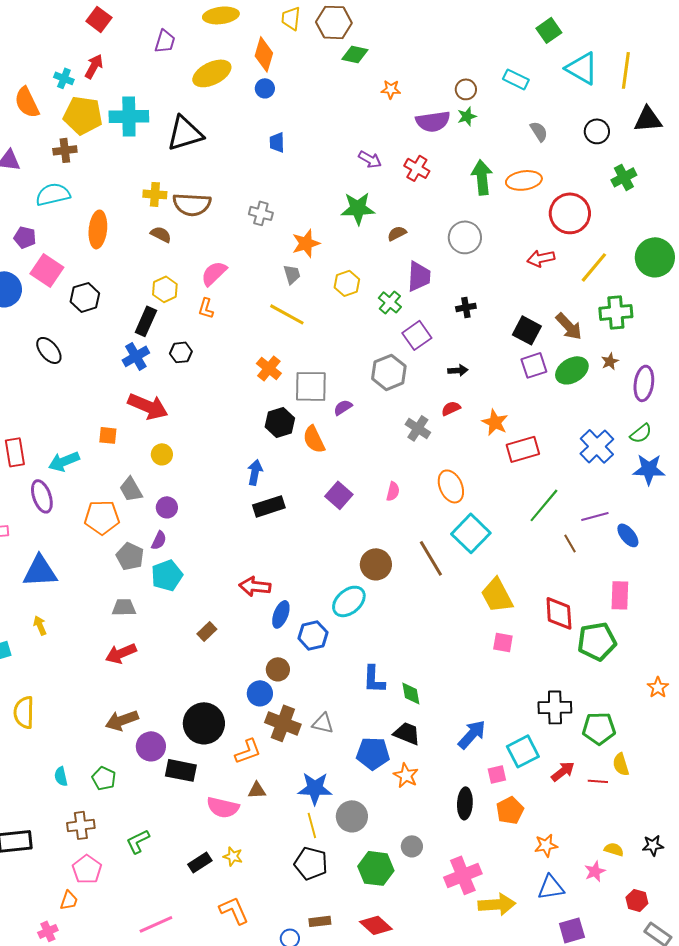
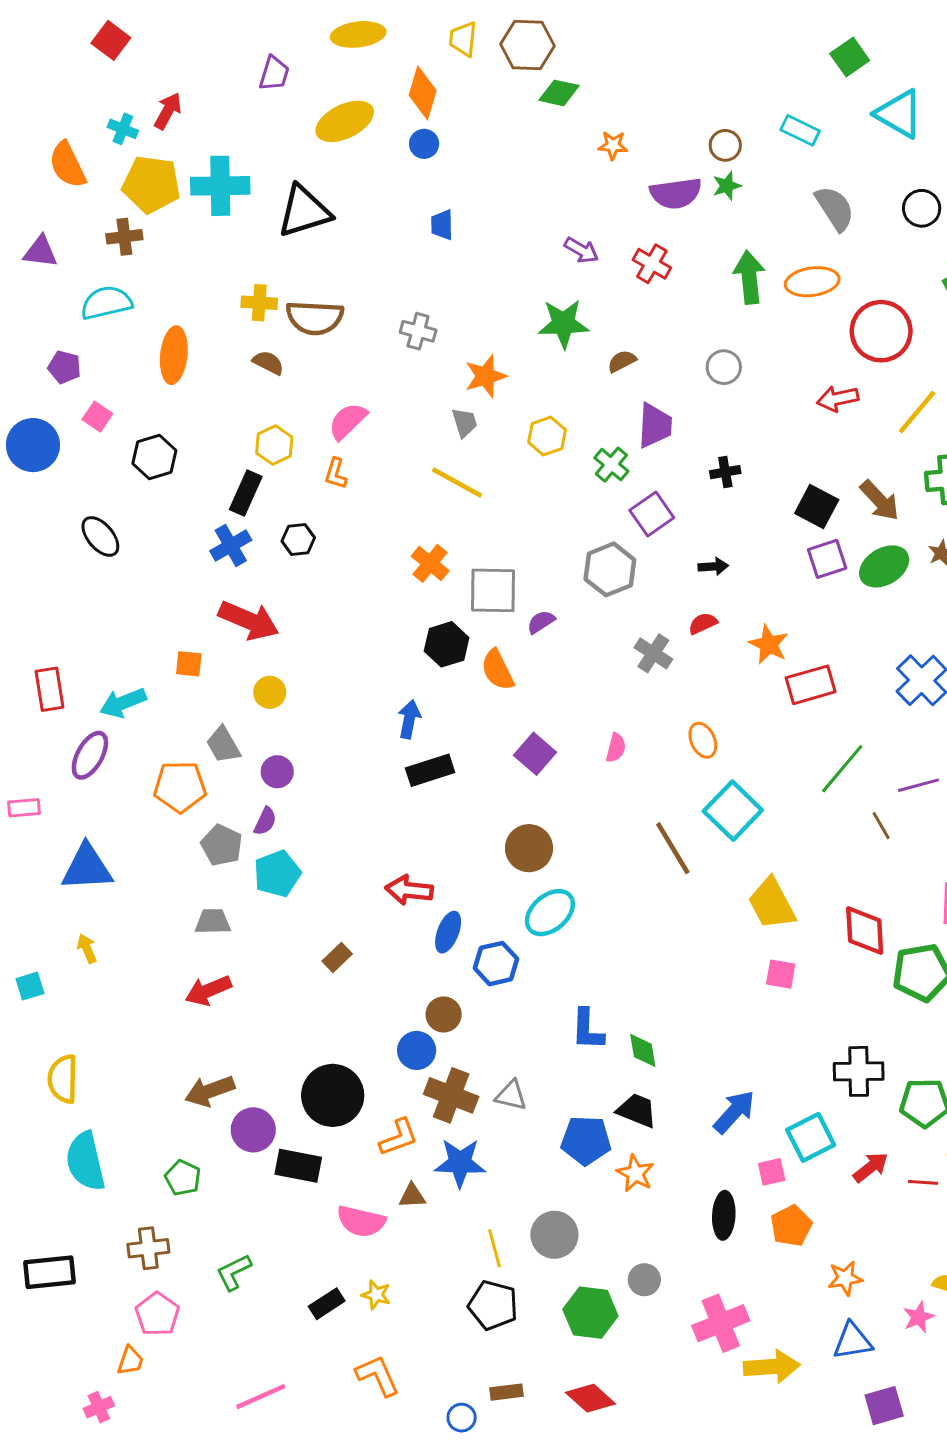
red square: (99, 19) -> (111, 40), moved
gray semicircle: (539, 131) -> (835, 208), size x1.5
gray circle: (465, 237) -> (724, 367), size x0.7
pink square: (47, 270) -> (97, 417), size x0.6
orange ellipse: (451, 486) -> (703, 740), size x0.7
purple ellipse: (42, 496) -> (90, 755), turned 48
brown circle: (376, 564) -> (529, 848), moved
cyan semicircle: (61, 776) -> (85, 1161), moved, size x2.0
blue star: (315, 788) -> (460, 1163), moved

